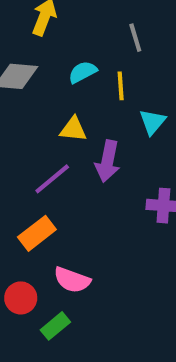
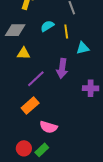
cyan triangle: (152, 122) -> (83, 48), turned 40
yellow triangle: (73, 129) -> (24, 53), moved
red circle: (21, 298) -> (24, 148), moved

